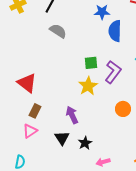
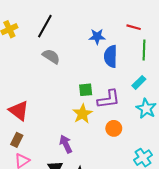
purple L-shape: (113, 72) -> (109, 99), turned 45
orange circle: (123, 109) -> (114, 128), moved
brown rectangle: (35, 111) -> (17, 140), moved

